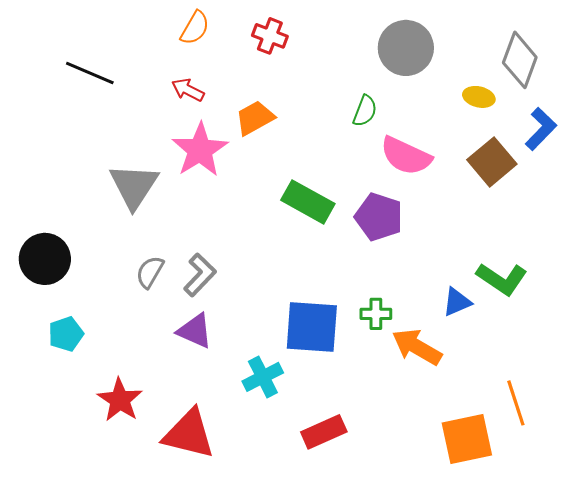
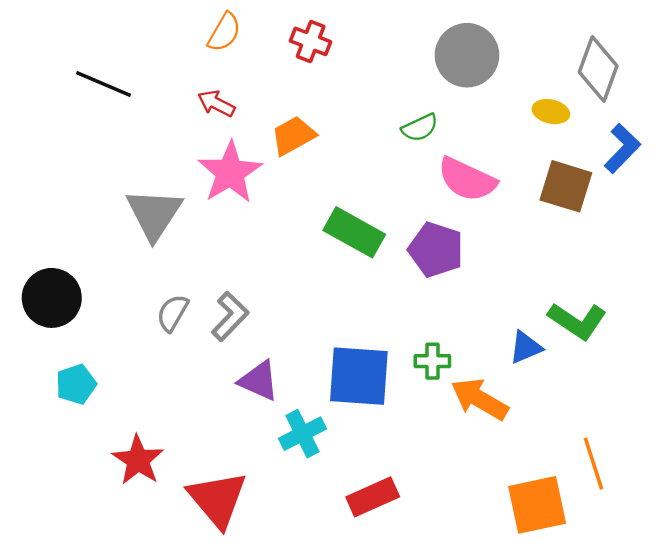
green semicircle: (365, 111) -> (420, 128), turned 44
brown square: (492, 162) -> (566, 186), turned -33
purple triangle: (195, 331) -> (259, 381), moved
red triangle: (189, 434) -> (217, 499), turned 36

